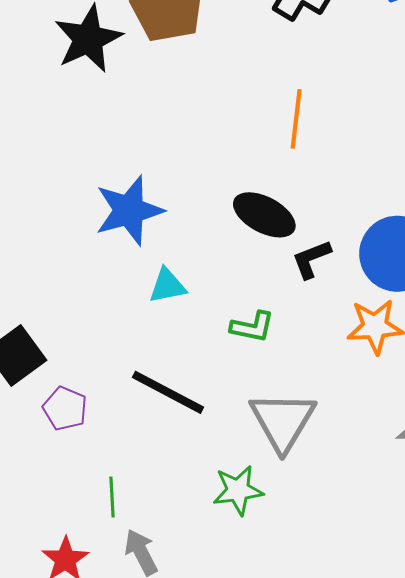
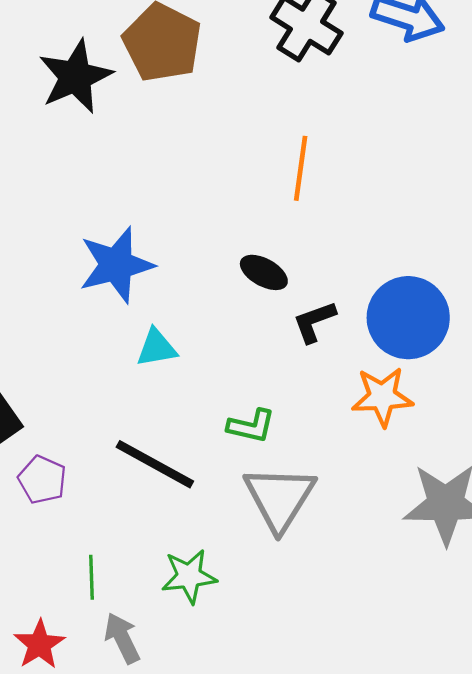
black ellipse: (264, 215) -> (264, 272), size x0.7
green L-shape: (252, 327) -> (251, 426), moved
green star: (238, 490) -> (189, 576), moved

